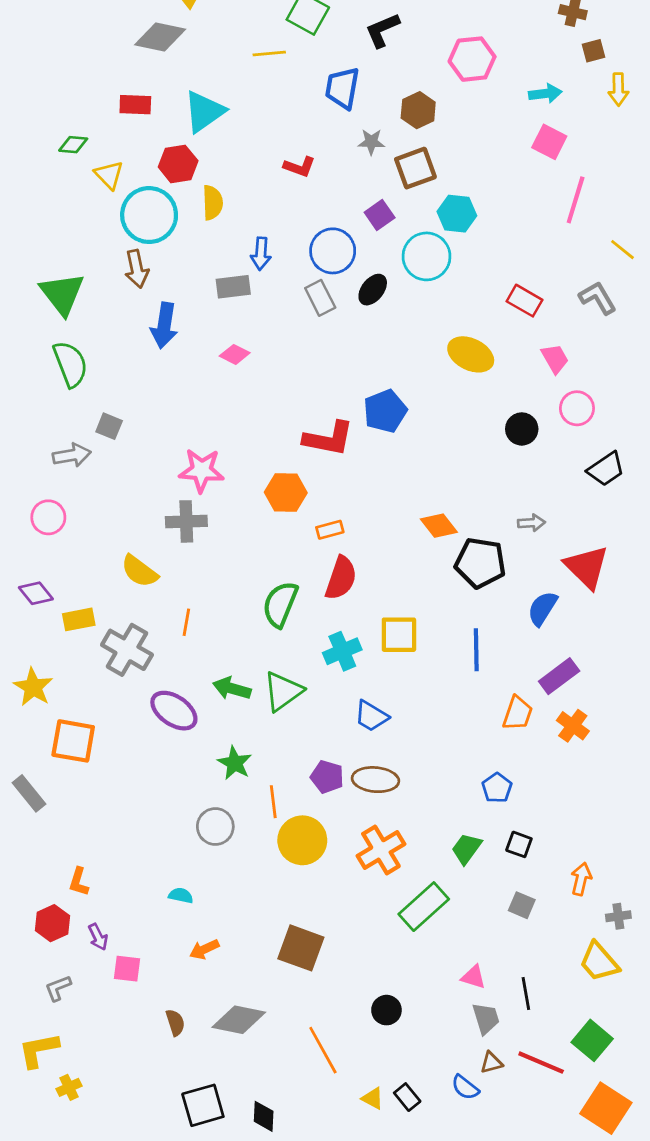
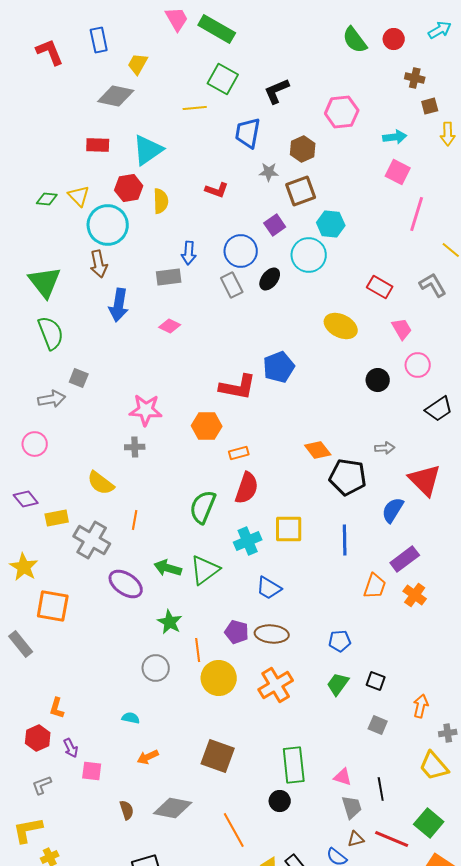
green diamond: (73, 145) -> (47, 199), moved
yellow semicircle: (213, 203) -> (161, 201), moved
gray cross: (186, 521) -> (135, 447), size x0.7
blue pentagon: (497, 788) -> (340, 641), moved, turned 30
green rectangle: (424, 907) -> (294, 765), moved, turned -54

